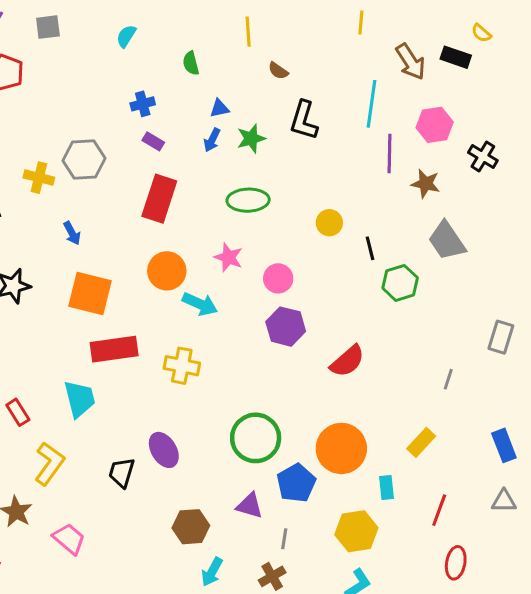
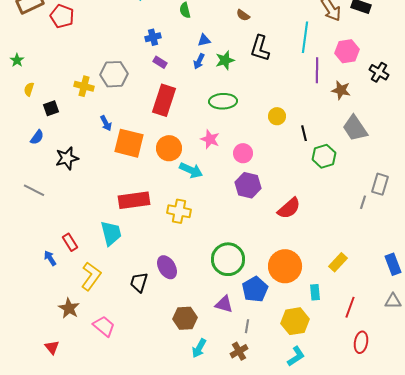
orange square: (90, 293) -> (129, 143), moved
gray rectangle: (501, 337) -> (380, 184), moved
gray line: (448, 379) -> (363, 202), moved

